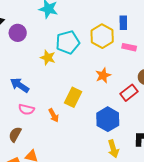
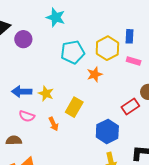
yellow star: (48, 58) -> (46, 93), moved
orange star: (103, 75) -> (95, 74), moved
blue arrow: (20, 85) -> (22, 92), turned -36
brown semicircle: (15, 134) -> (14, 140), turned 56

